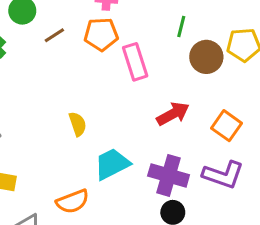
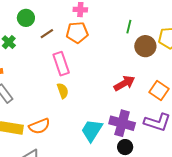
pink rectangle: (135, 62) -> (61, 64), moved
cyan trapezoid: (112, 164) -> (92, 130), moved, turned -30
orange semicircle: (73, 201) -> (39, 126), moved

